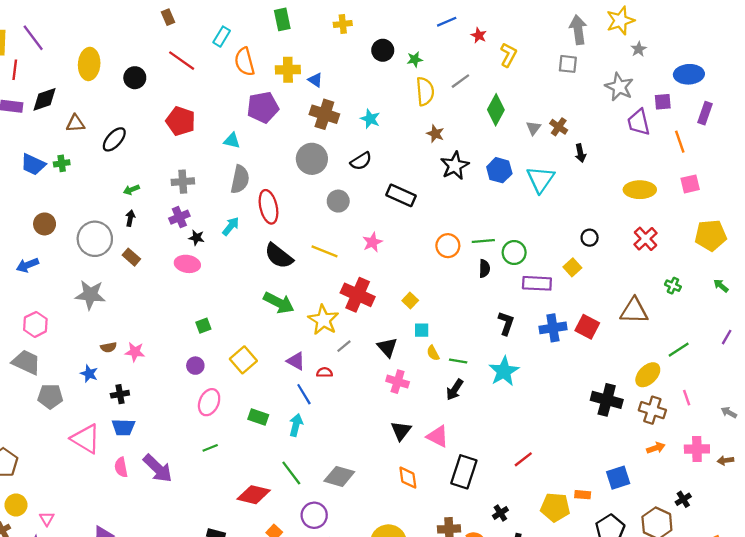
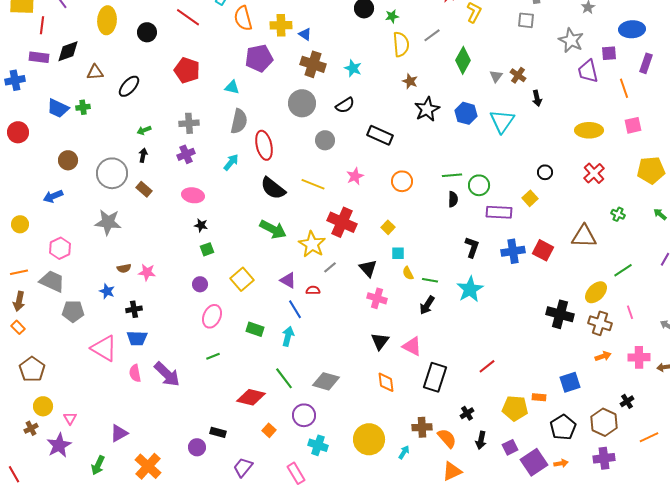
black star: (197, 238) -> (201, 225), moved
orange circle: (448, 246) -> (402, 181), moved

